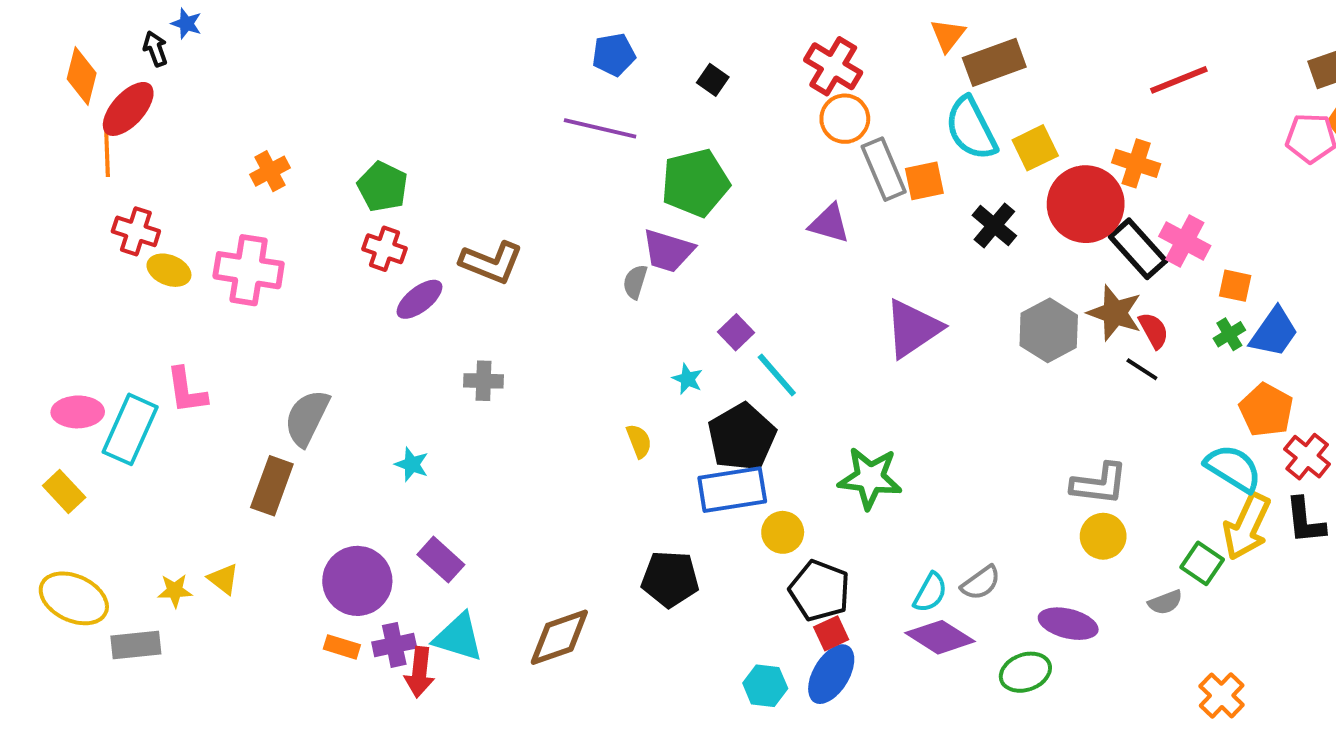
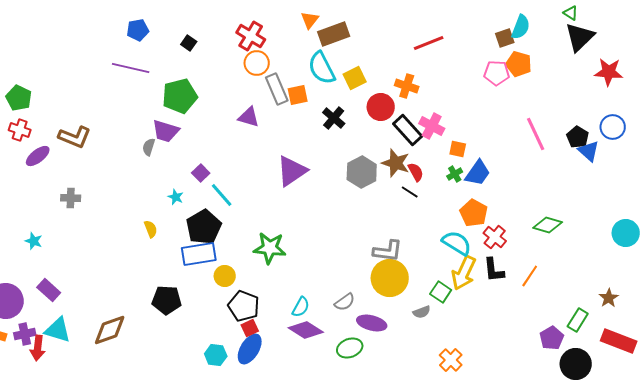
red circle: (1086, 204) -> (381, 107), size x0.7
yellow circle: (1103, 536) -> (390, 278), size x1.6
gray semicircle: (981, 583) -> (345, 302), moved

